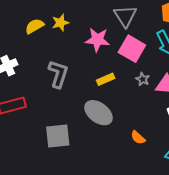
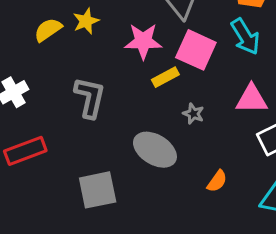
yellow rectangle: (106, 79) -> (165, 77), moved
gray star: (143, 79) -> (193, 114), moved
orange semicircle: (138, 138) -> (217, 181), turned -91

